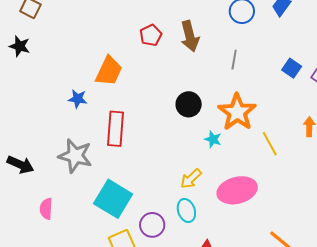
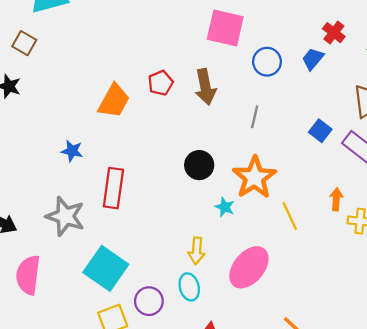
orange trapezoid: (109, 71) -> (114, 101), moved
yellow arrow: (191, 179) -> (197, 251), turned -45
pink ellipse: (237, 190) -> (249, 267), turned -39
pink semicircle: (46, 209) -> (28, 275), size x1.6

